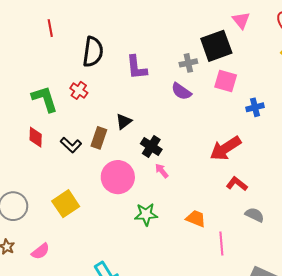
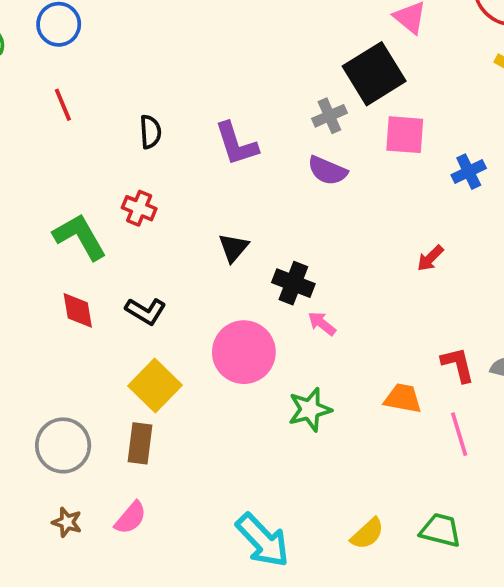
black semicircle: (93, 52) -> (150, 132), size x0.6
brown rectangle: (99, 138) -> (140, 443), moved
red arrow: (225, 148) -> (430, 258), size x0.5
red L-shape: (237, 184) -> (458, 365), moved, turned 50
yellow square: (66, 204) -> (155, 385), moved

